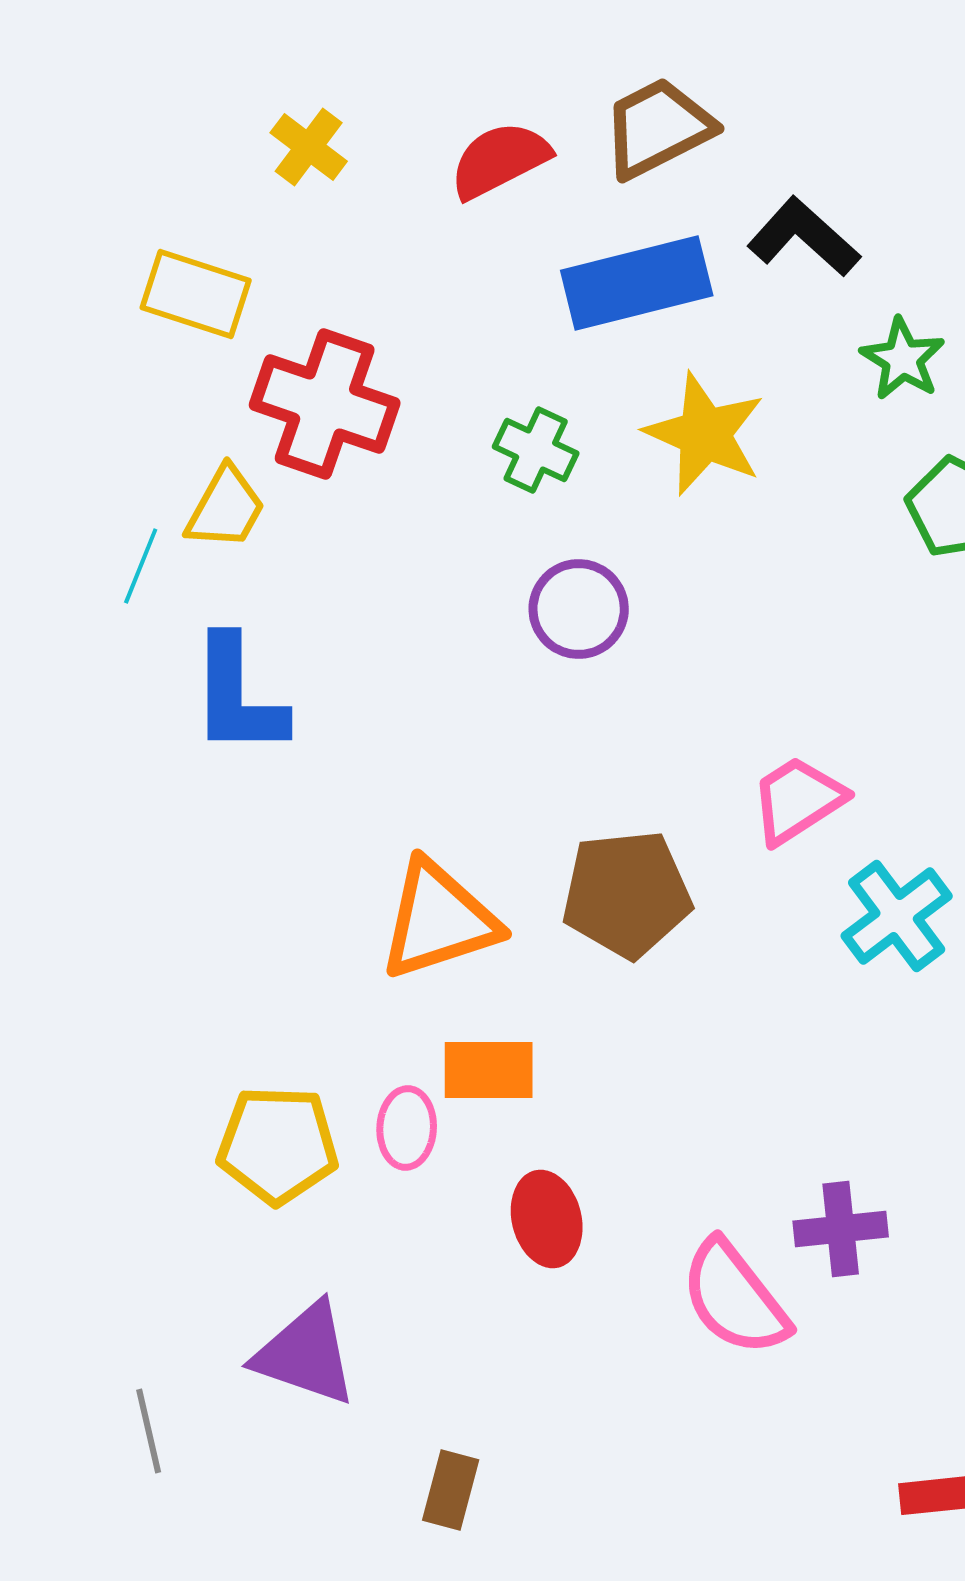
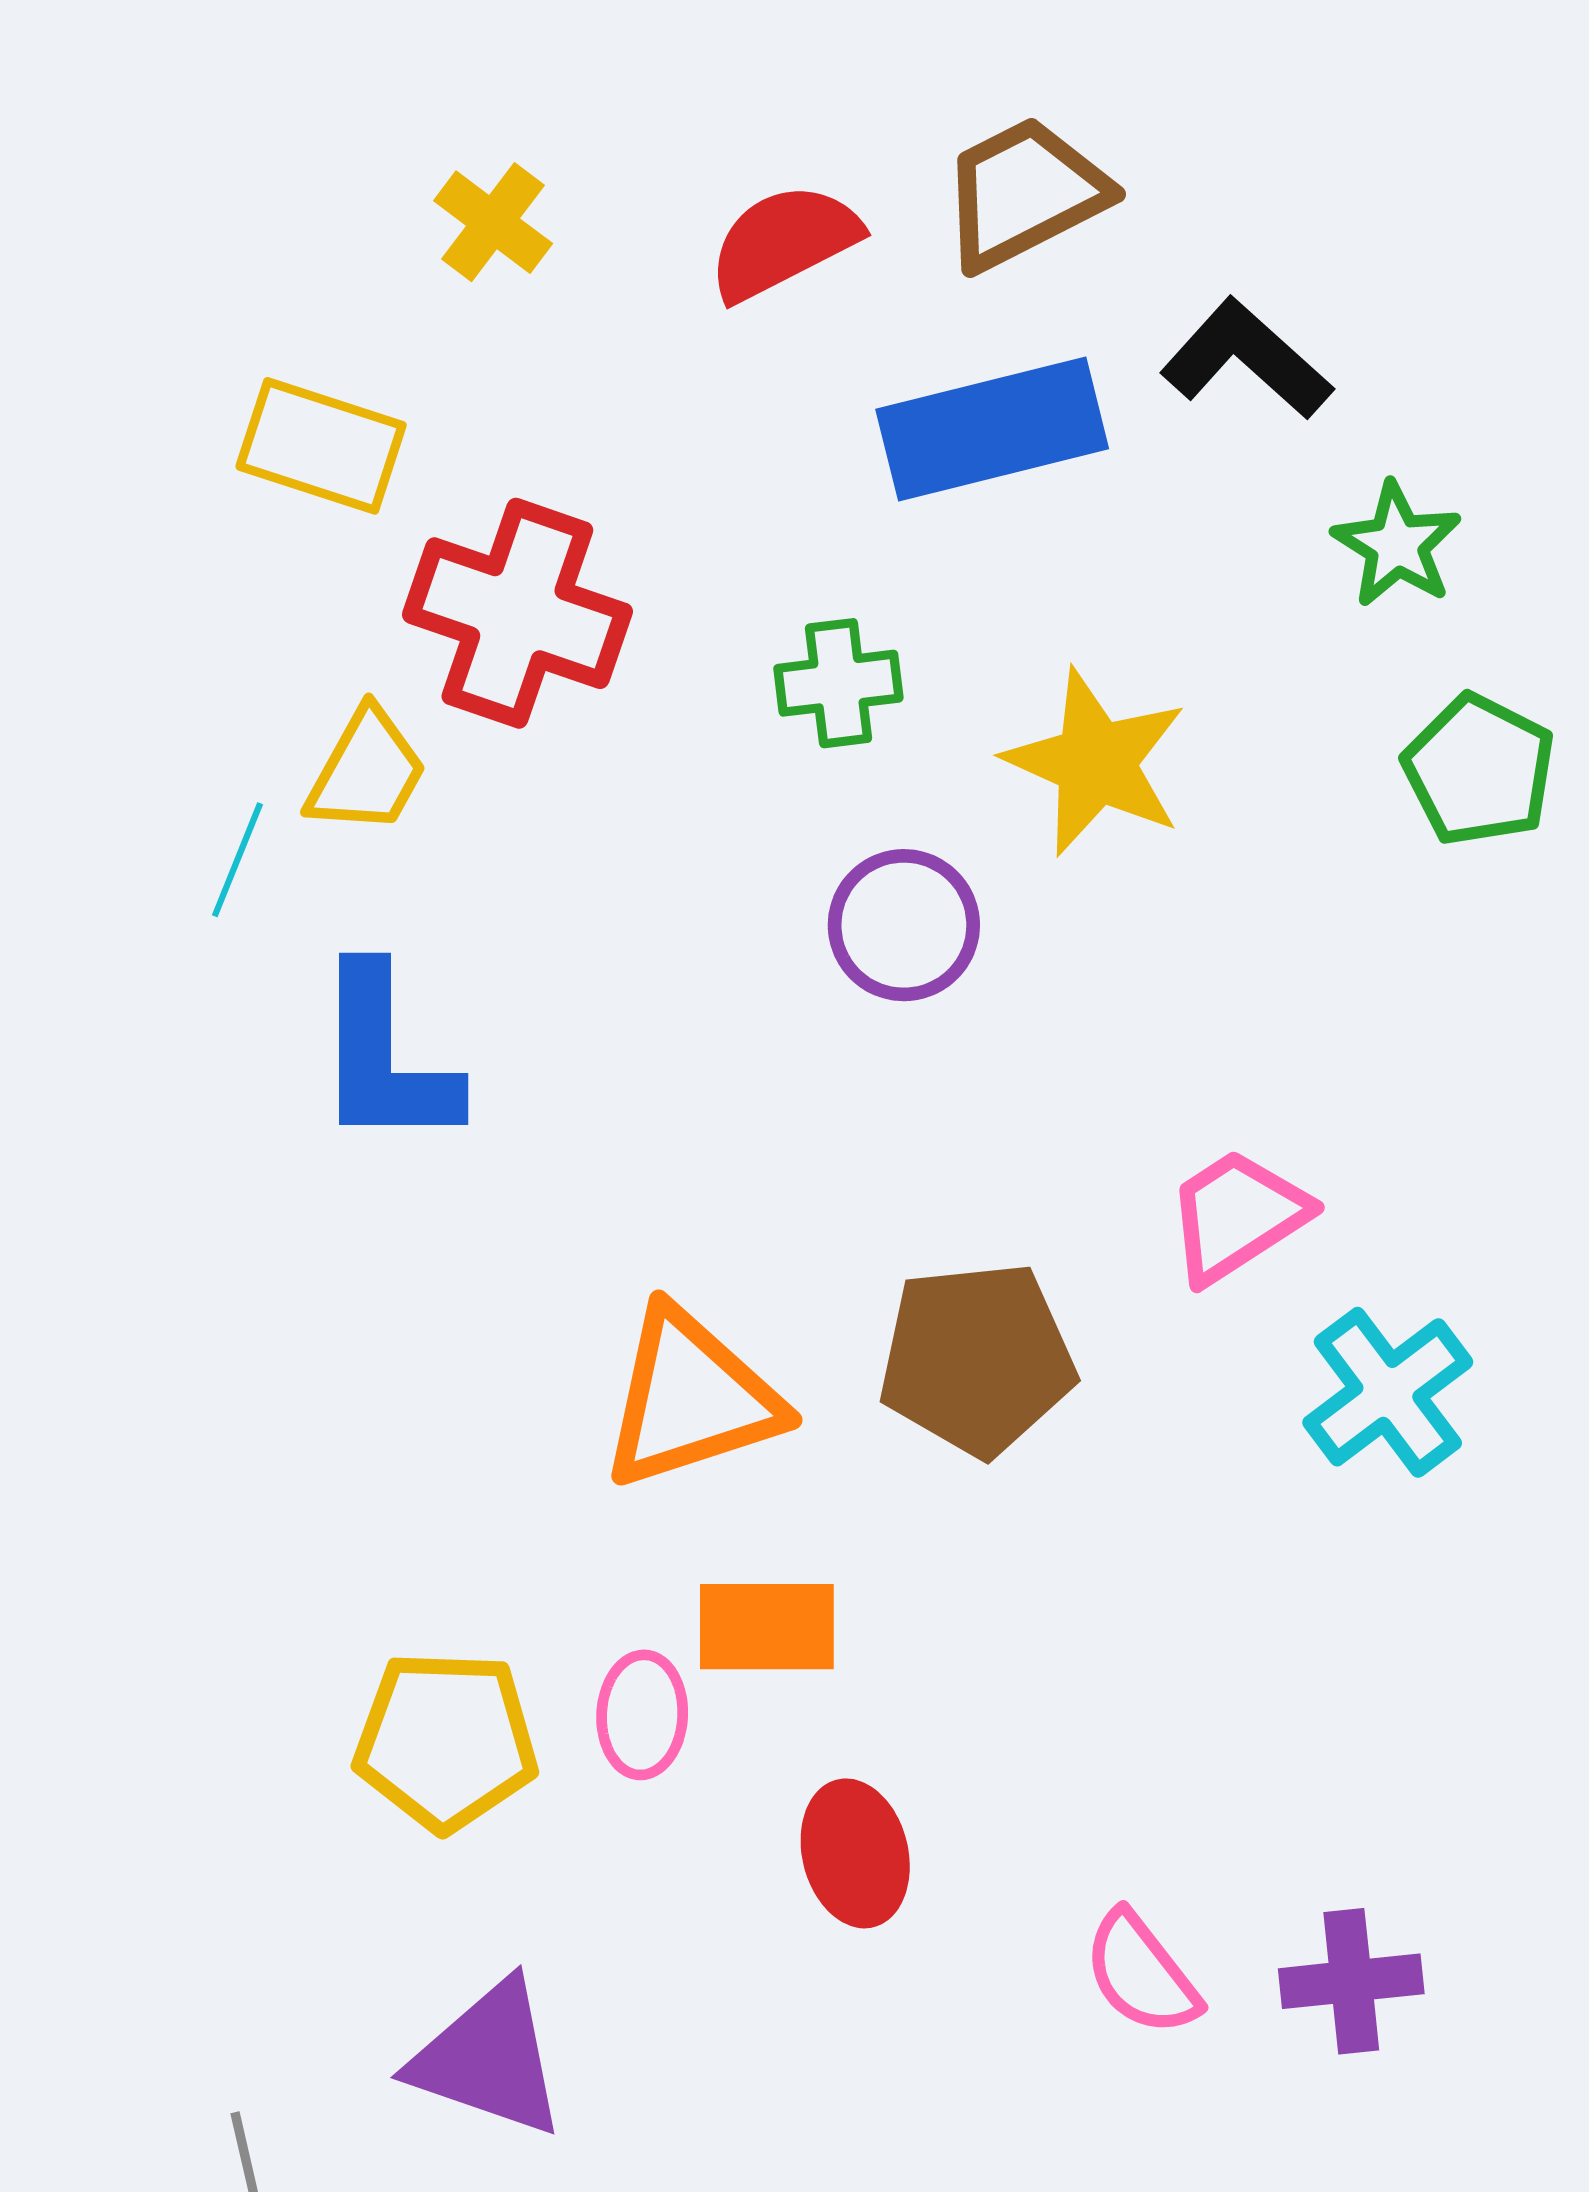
yellow star: (705, 434) -> (1096, 762), moved
green cross: (536, 450) -> (838, 683), turned -32
purple cross: (841, 1229) -> (1351, 1981), moved
pink semicircle: (735, 1298) -> (1141, 1974), size x0.7

